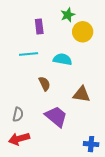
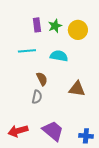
green star: (68, 15) -> (55, 26), moved
gray semicircle: (18, 114) -> (37, 97), moved
purple trapezoid: (56, 117) -> (53, 131), moved

